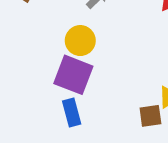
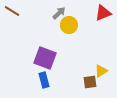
yellow circle: (80, 41) -> (69, 25), moved

